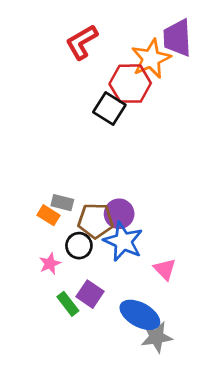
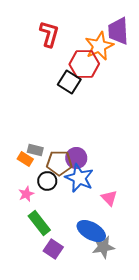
red L-shape: (82, 42) -> (49, 34), turned 136
purple square: (90, 294) -> (53, 249), moved
green rectangle: (68, 304) -> (39, 223), size x1.4

